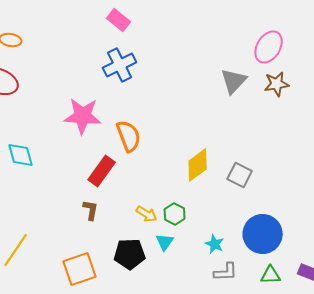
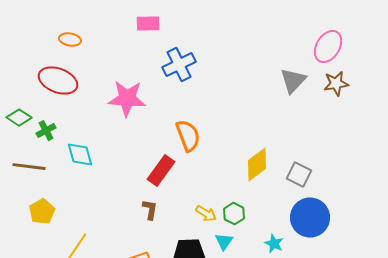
pink rectangle: (119, 20) -> (148, 24), moved, turned -40
pink star: (83, 116) -> (127, 99), moved
blue circle: (263, 234) -> (310, 218), moved

